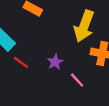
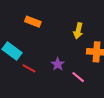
yellow arrow: (84, 26) -> (78, 31), size x0.6

